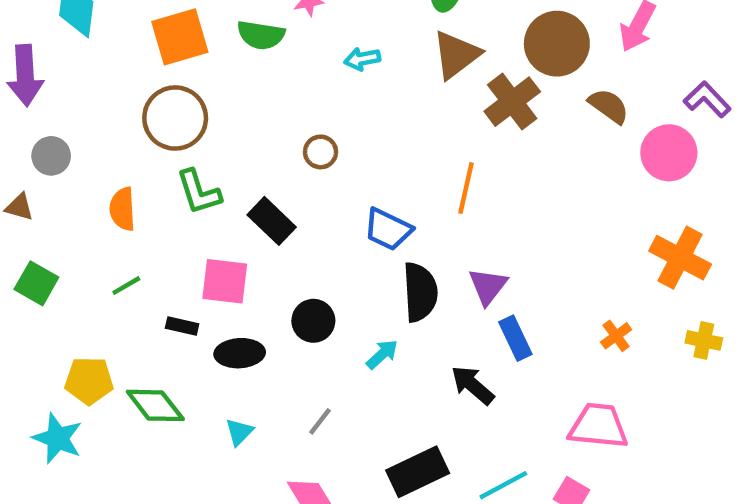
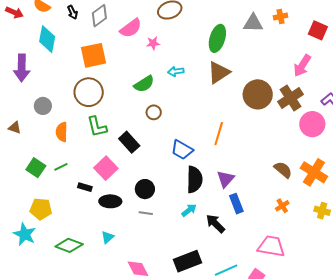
green semicircle: (261, 35) -> (144, 84), moved, turned -45
brown circle: (557, 44) -> (258, 94), moved
brown cross: (512, 102) -> (291, 98), moved
brown semicircle: (609, 106) -> (283, 170), moved
gray circle: (51, 156) -> (43, 106), moved
pink square: (225, 281) -> (106, 168), turned 35
green square: (36, 283) -> (36, 168), moved
cyan arrow: (382, 354) -> (189, 210), moved
green diamond: (155, 405) -> (69, 245), moved, turned -36
gray line: (320, 421) -> (146, 213), moved, turned 56

